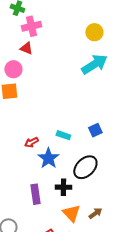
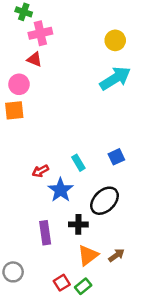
cyan rectangle: (63, 135) -> (78, 163), turned 40
orange triangle: (71, 213) -> (88, 255), turned 36

